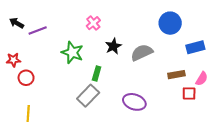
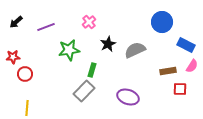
black arrow: (17, 23) -> (16, 22), turned -72
purple line: (38, 30) -> (46, 27), moved
blue rectangle: (195, 47) -> (186, 45), turned 42
green star: (72, 53) -> (69, 50), turned -30
pink semicircle: (202, 79) -> (192, 66), moved

